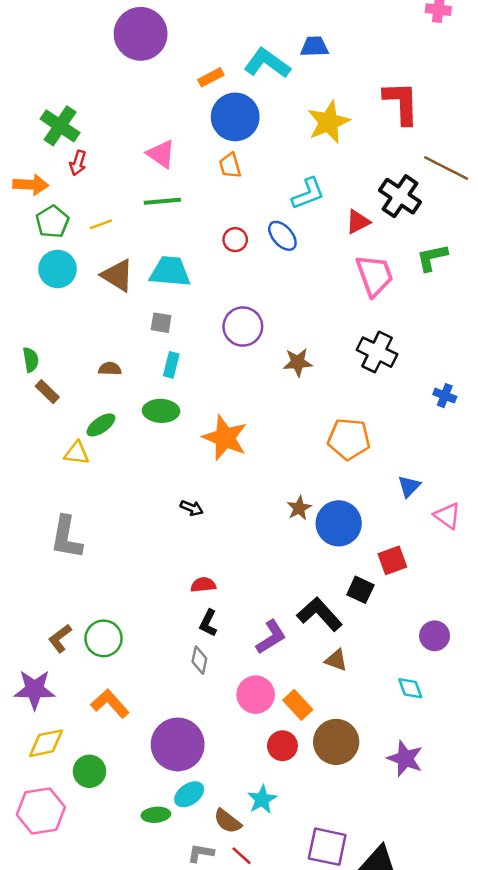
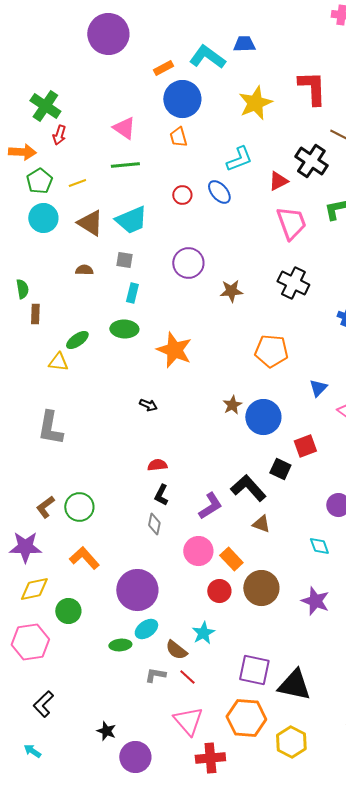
cyan trapezoid: (170, 272) -> (131, 220), turned 152
brown semicircle: (110, 369) -> (84, 270), moved
brown rectangle: (47, 392) -> (35, 314), turned 48

